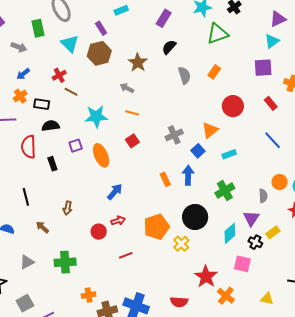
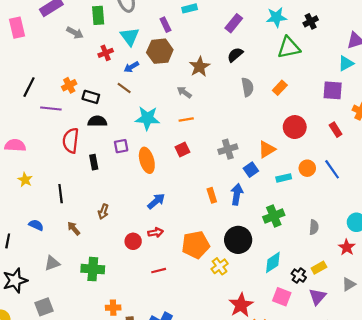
blue arrow: (23, 74) -> (131, 67), moved
red cross: (59, 75) -> (106, 53), moved
orange line: (132, 113) -> (186, 119), turned -32
orange circle: (280, 182) -> (307, 168), moved
purple triangle: (251, 218) -> (317, 297), moved

